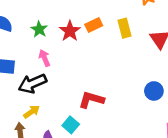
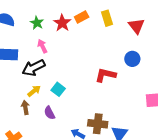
blue circle: (154, 91) -> (132, 59), moved
red L-shape: (91, 100) -> (105, 75), moved
cyan square: (71, 125) -> (58, 89), moved

